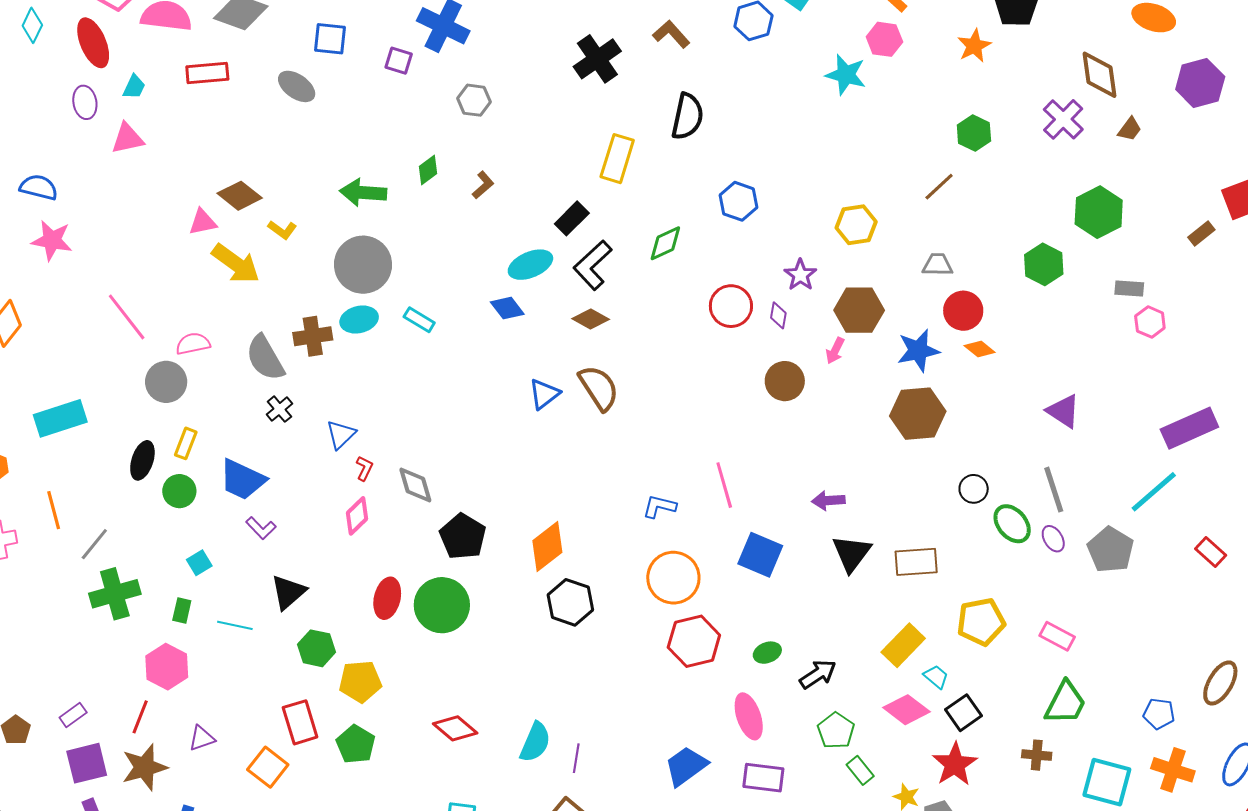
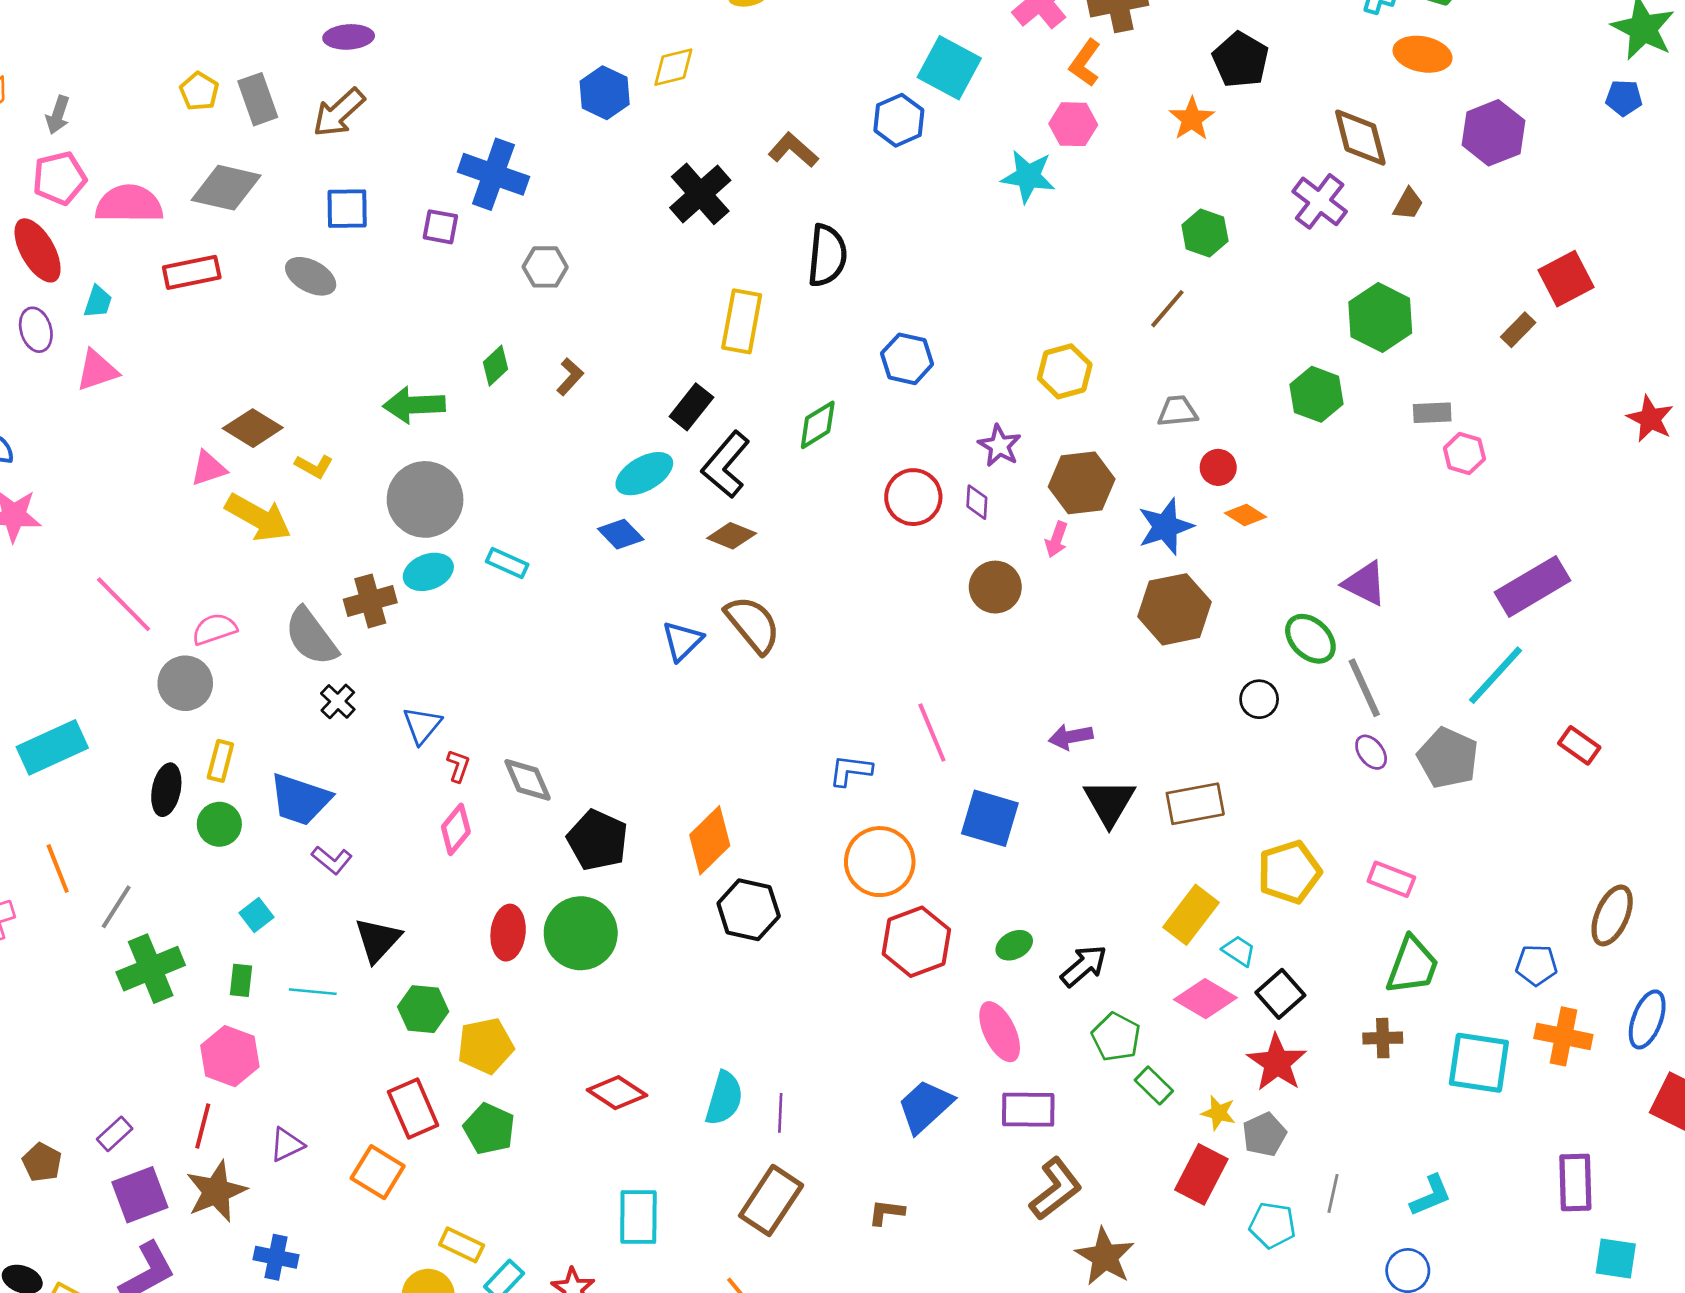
red circle: (963, 311) -> (1218, 467), size x0.7
green ellipse: (1012, 524) -> (1310, 639), moved

